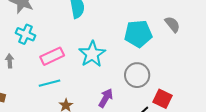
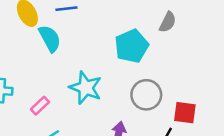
gray semicircle: (172, 24) -> (168, 22), turned 84
pink rectangle: (52, 56) -> (40, 106), size x0.7

